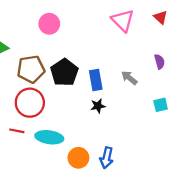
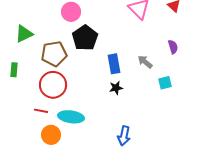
black pentagon: (64, 72) -> (85, 38), moved
cyan square: (161, 105) -> (165, 83), moved
orange circle: (78, 158) -> (51, 135), moved

